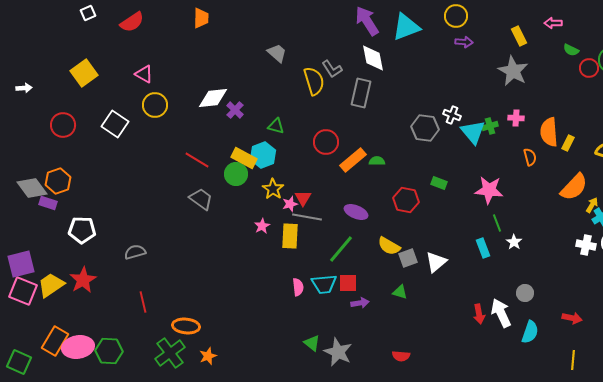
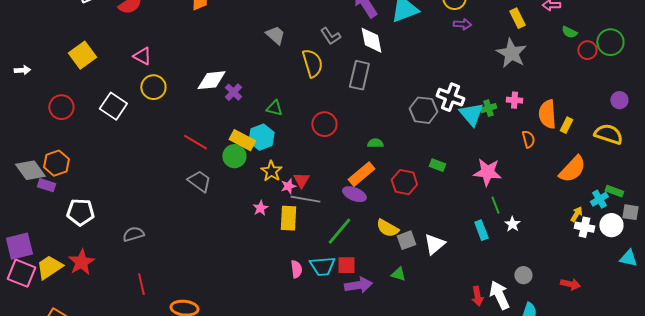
gray L-shape: (332, 69) -> (330, 36), moved
white cross: (452, 115) -> (450, 97), size x1.5
orange rectangle: (353, 160) -> (361, 174), moved
yellow arrow: (592, 205) -> (576, 214), moved
purple arrow: (360, 303) -> (358, 285), size x1.5
red arrow: (572, 318) -> (570, 284), moved

